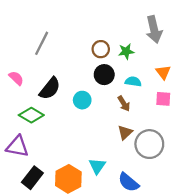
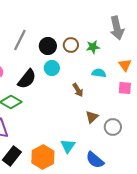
black circle: (104, 75) -> (48, 46), moved
cyan circle: (82, 100) -> (52, 68), moved
brown arrow: (124, 104) -> (78, 90), moved
gray circle: (149, 144) -> (113, 127), size x0.7

